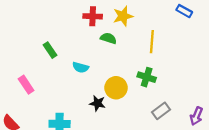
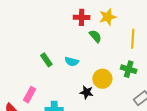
green semicircle: (108, 38) -> (95, 36), turned 32
green rectangle: (50, 50) -> (46, 60), moved
pink rectangle: (26, 85) -> (30, 95), moved, turned 63

